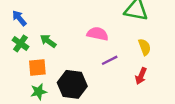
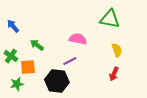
green cross: (20, 43) -> (11, 56), moved
purple line: (110, 60) -> (70, 61), moved
green star: (39, 92) -> (17, 84), moved

